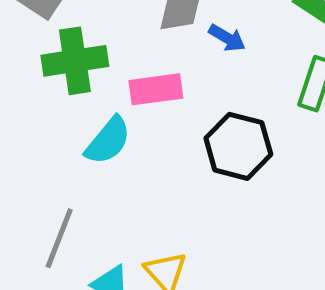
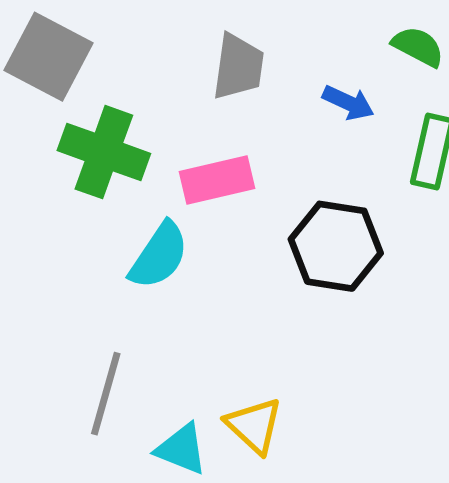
blue arrow: (227, 38) -> (348, 103), moved
green cross: (75, 61) -> (104, 152), turned 34

